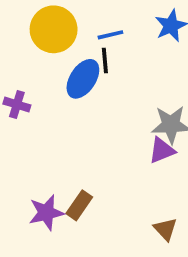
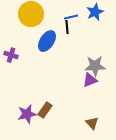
blue line: (110, 35) -> (71, 17), moved
black line: (105, 60) -> (67, 27), moved

